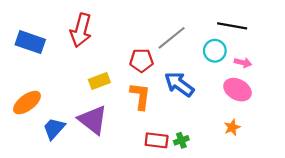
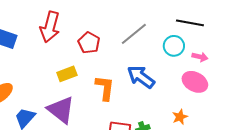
red pentagon: (141, 60) -> (89, 43), moved, turned 30
orange star: (232, 127) -> (180, 117), moved

